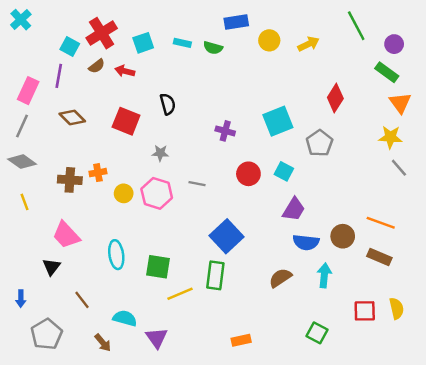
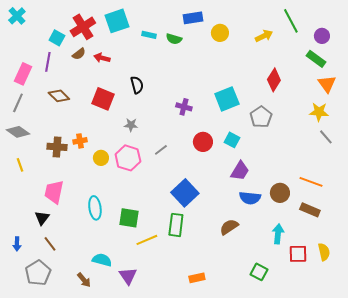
cyan square: (143, 43) -> (117, 21), moved, size x1.4
yellow arrow: (308, 44) -> (264, 36), moved
gray line: (197, 184) -> (161, 150), turned -48
pink trapezoid: (66, 235) -> (54, 192), turned 55
cyan arrow: (324, 275) -> (278, 234), moved
brown line: (82, 300) -> (50, 244), moved

